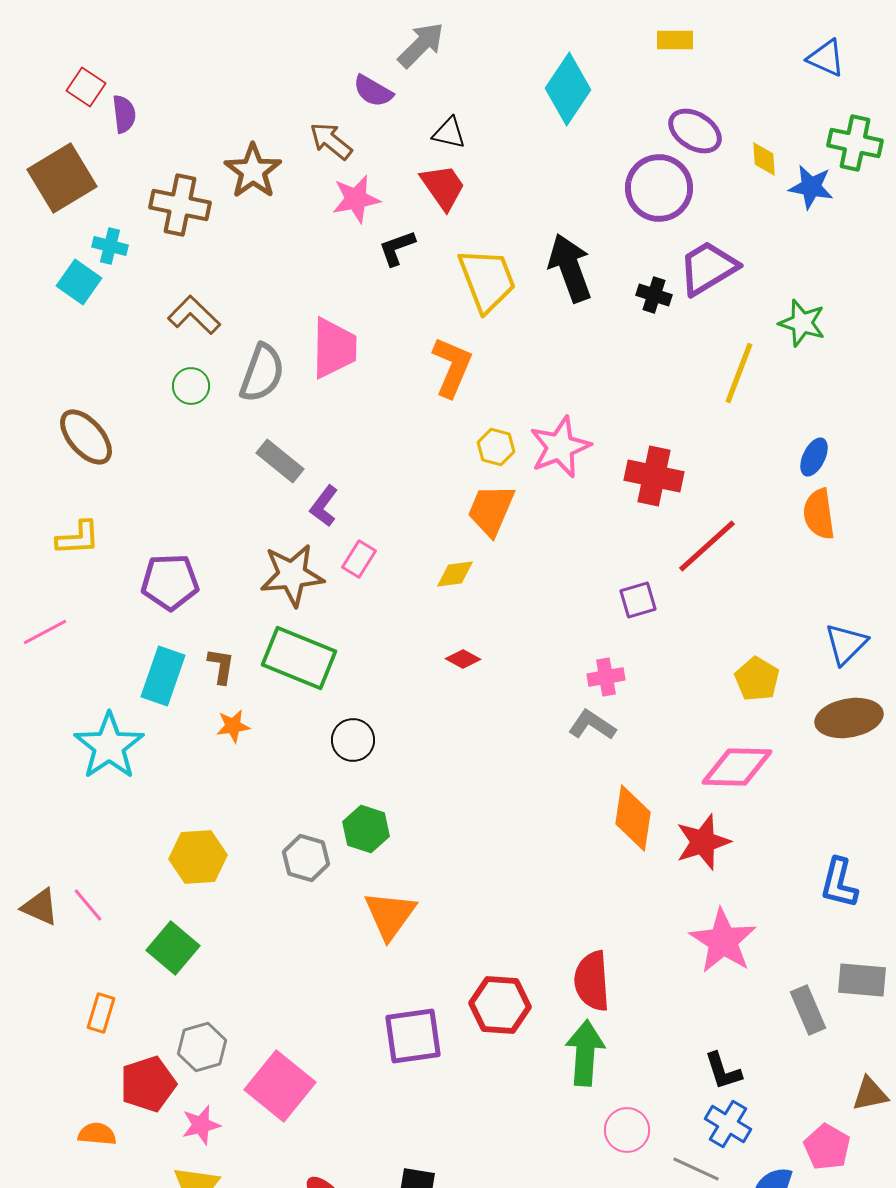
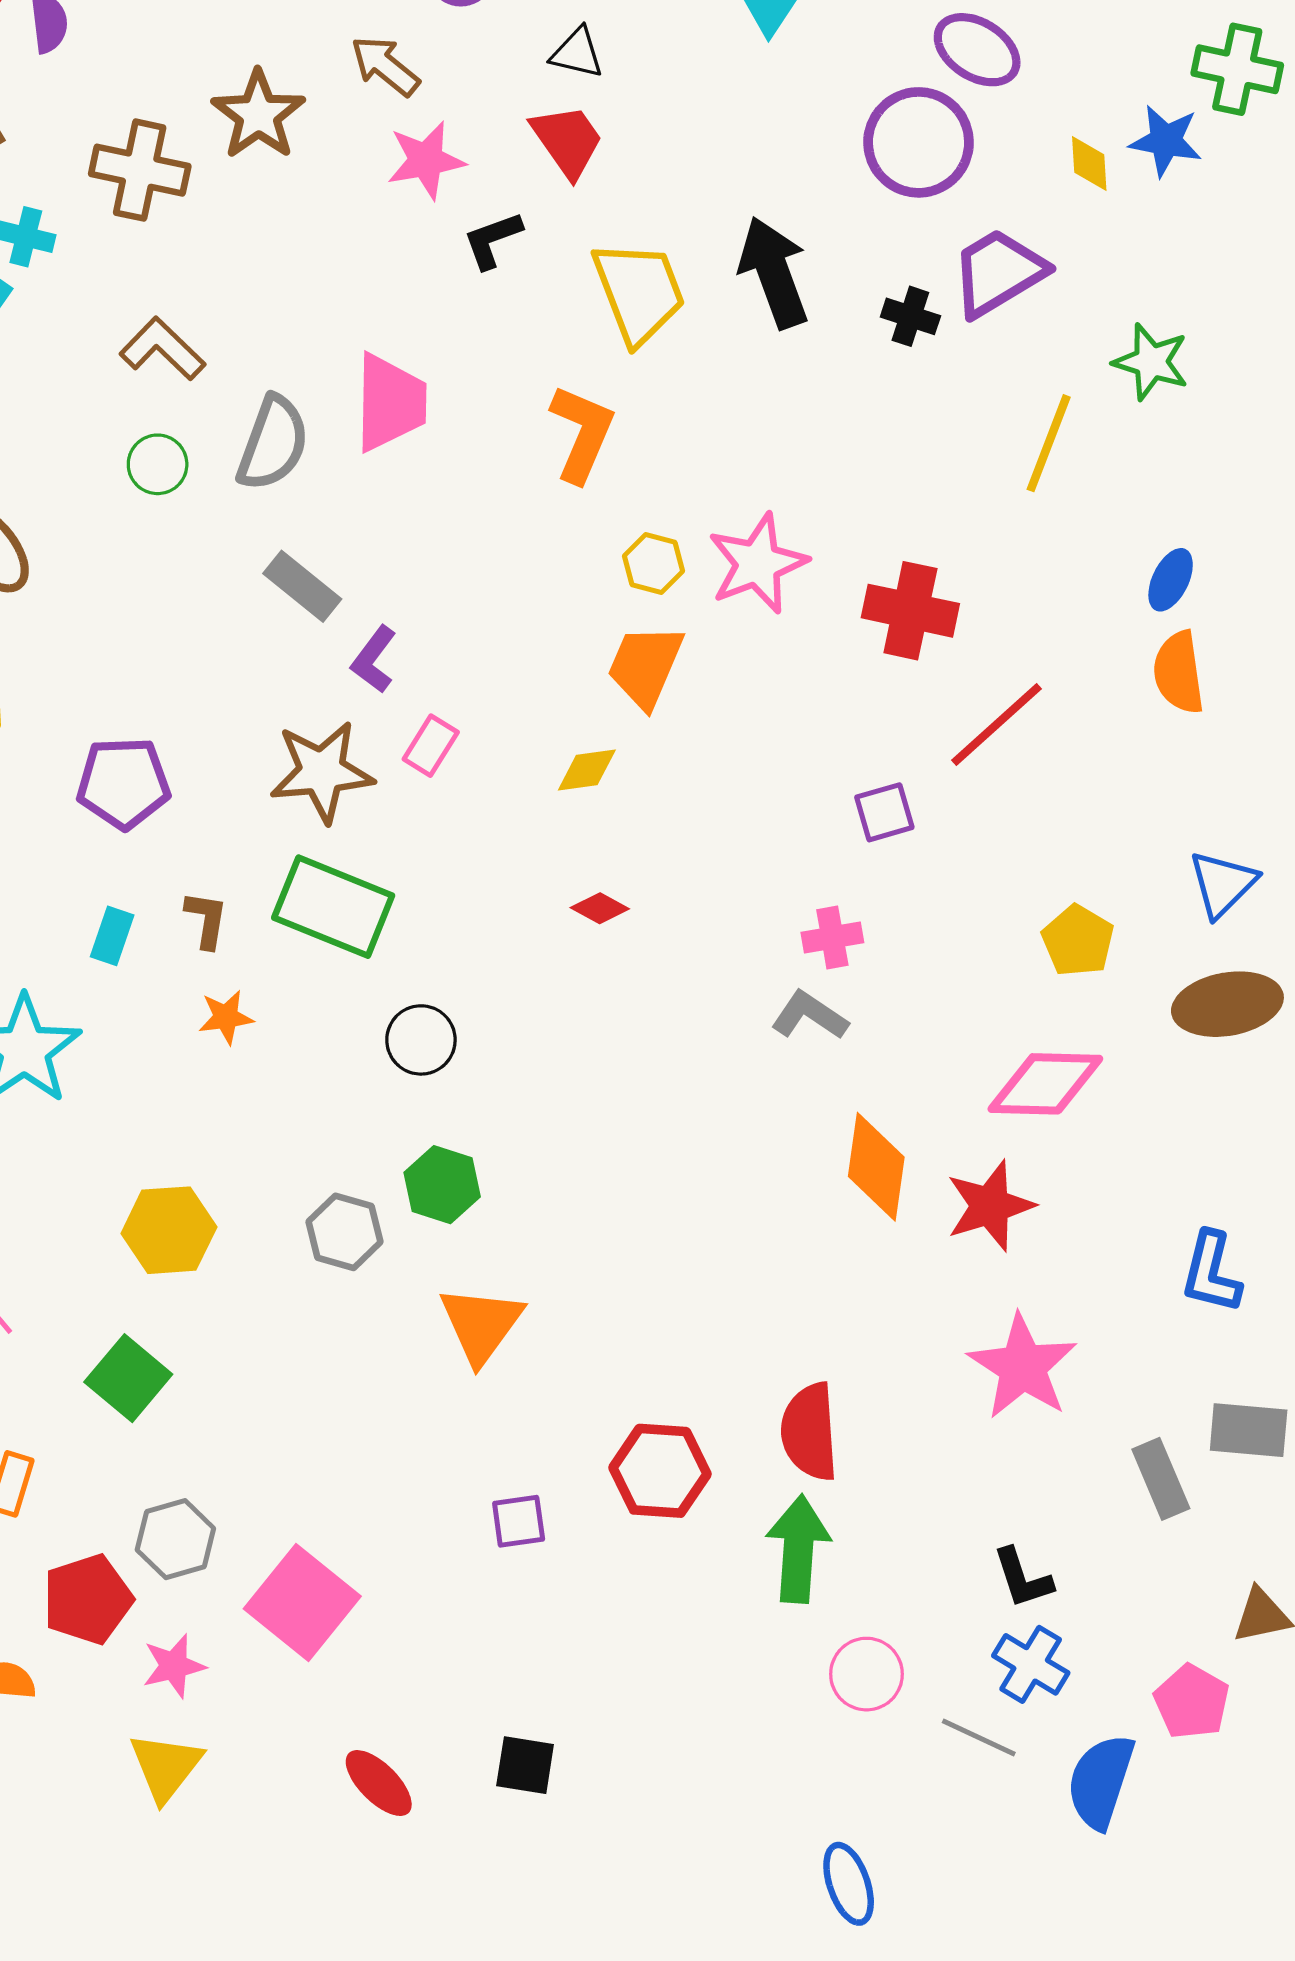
yellow diamond: (764, 159) -> (1089, 164), moved
cyan rectangle: (163, 676) -> (112, 936), size x0.6
purple square: (413, 1036) -> (519, 1521), size x0.6

